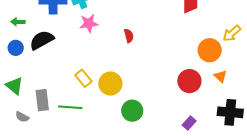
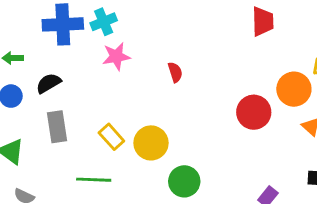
black semicircle: (42, 40) -> (48, 83), size x0.7
red circle: (189, 81) -> (254, 112), moved
gray rectangle: (42, 100) -> (57, 127), moved

